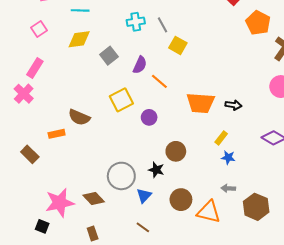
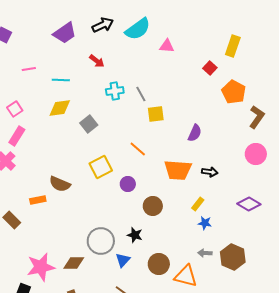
pink square: (39, 29) -> (15, 109), moved
yellow square: (178, 45) -> (156, 114), turned -36
purple semicircle: (140, 65) -> (195, 133), moved
brown circle: (176, 151) -> (153, 206), moved
brown diamond: (94, 199) -> (74, 263), turned -45
brown hexagon: (256, 207) -> (233, 257), moved

